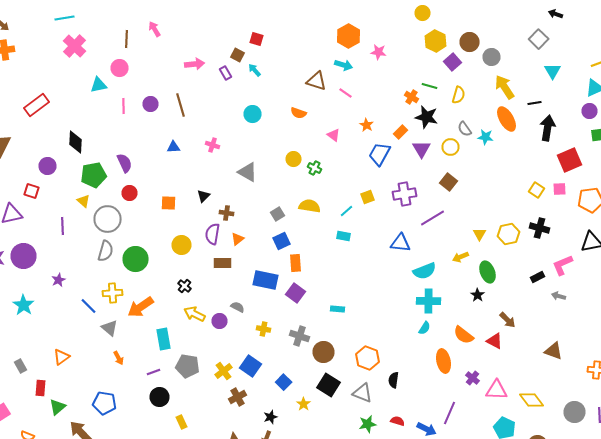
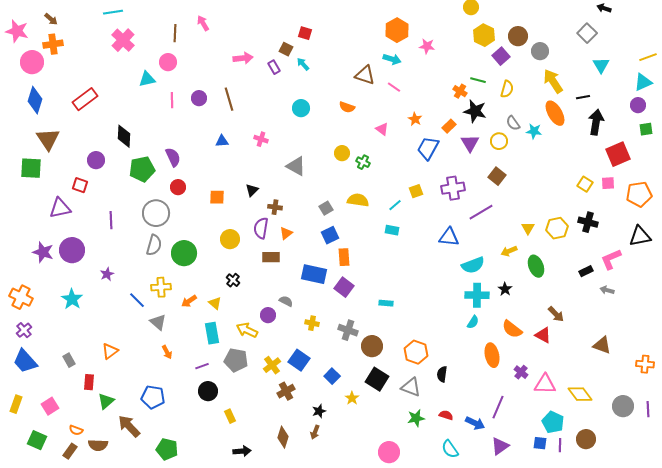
yellow triangle: (84, 201) -> (215, 303), moved
black star: (478, 295) -> (505, 289), moved
orange arrow: (140, 307) -> (189, 301), size x0.6
yellow arrow: (194, 314) -> (247, 330), moved

